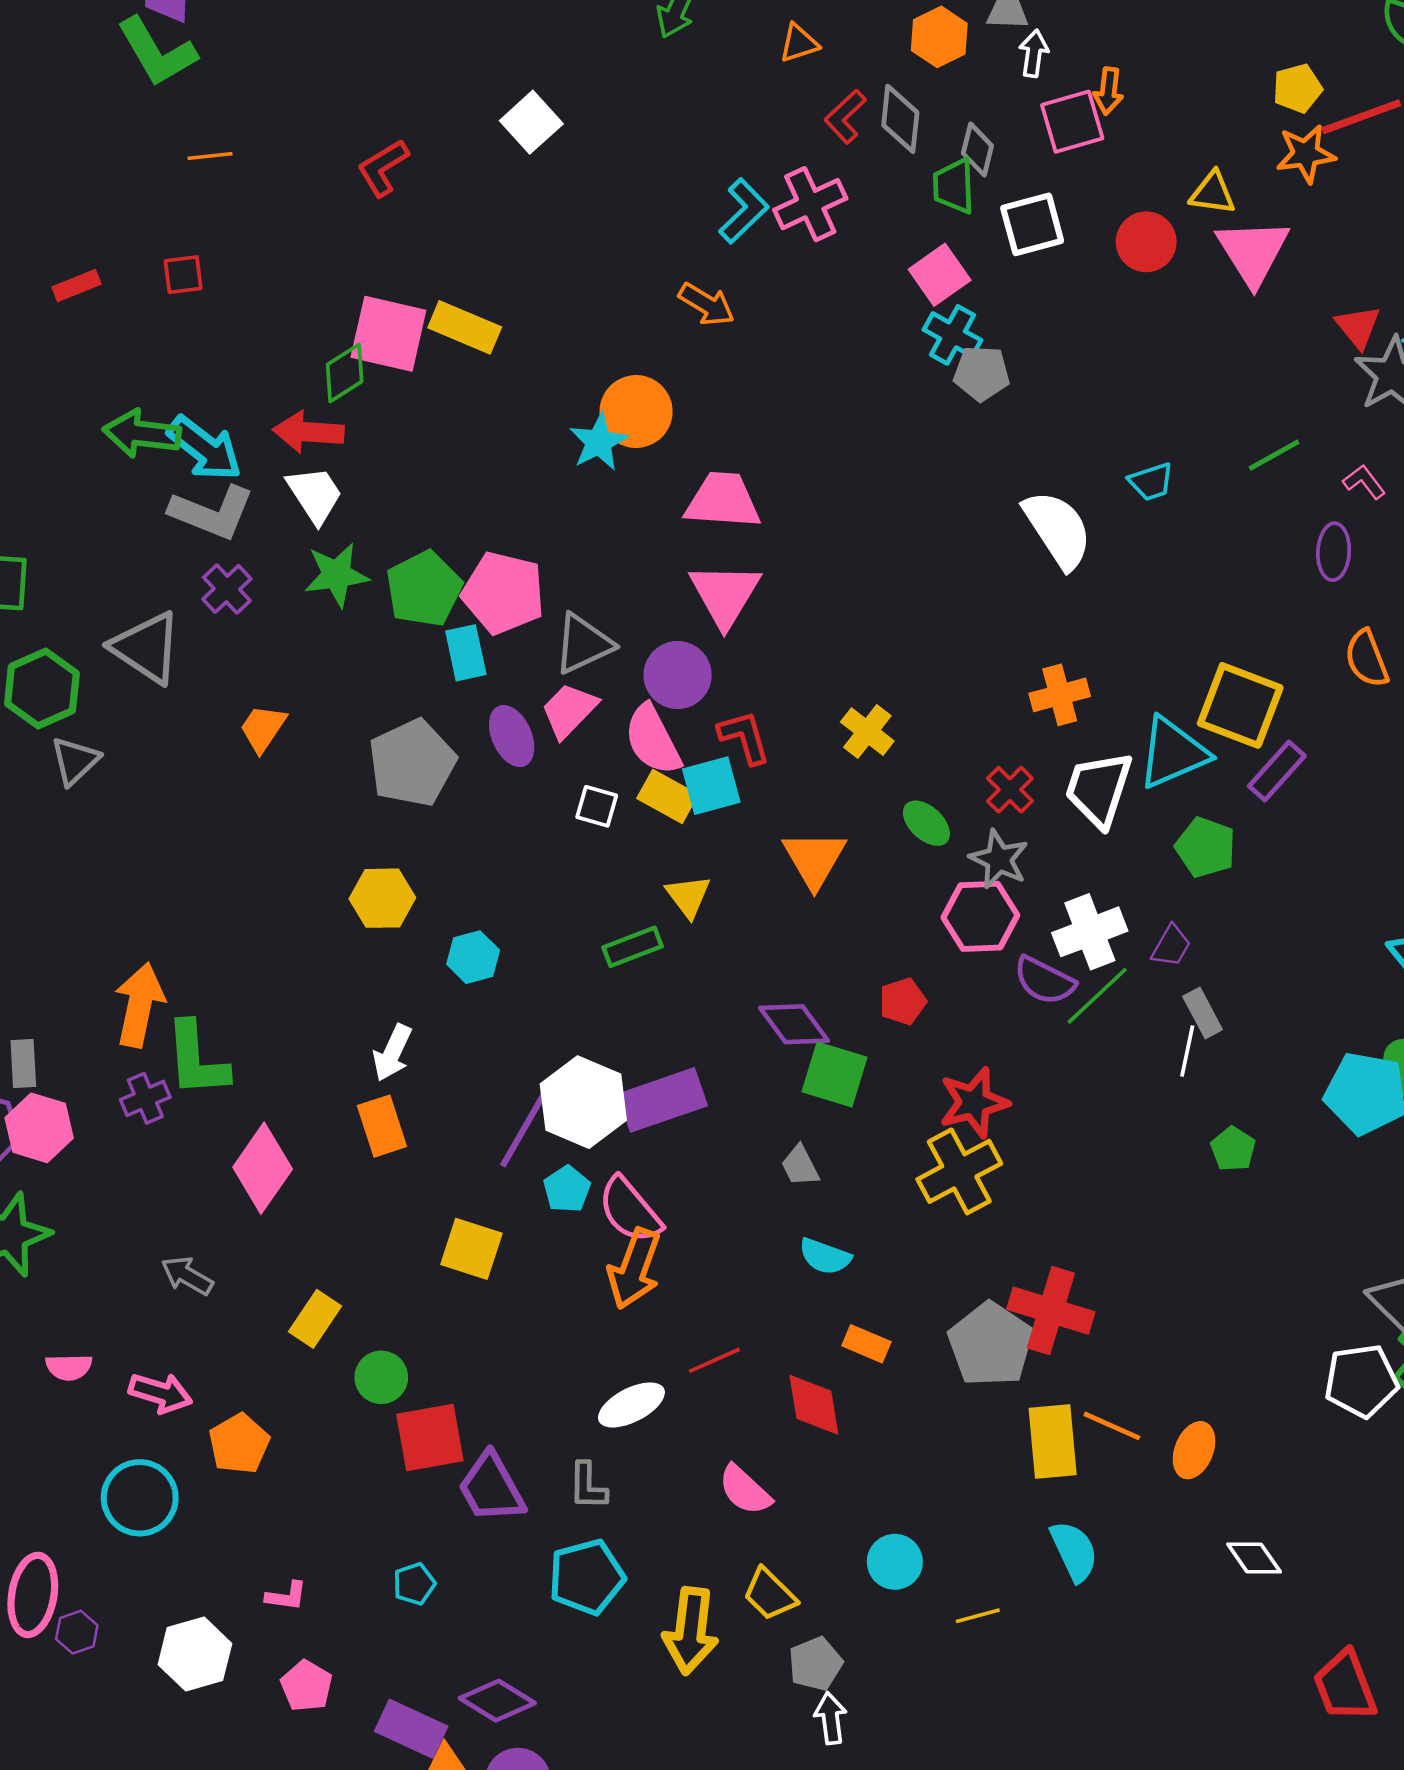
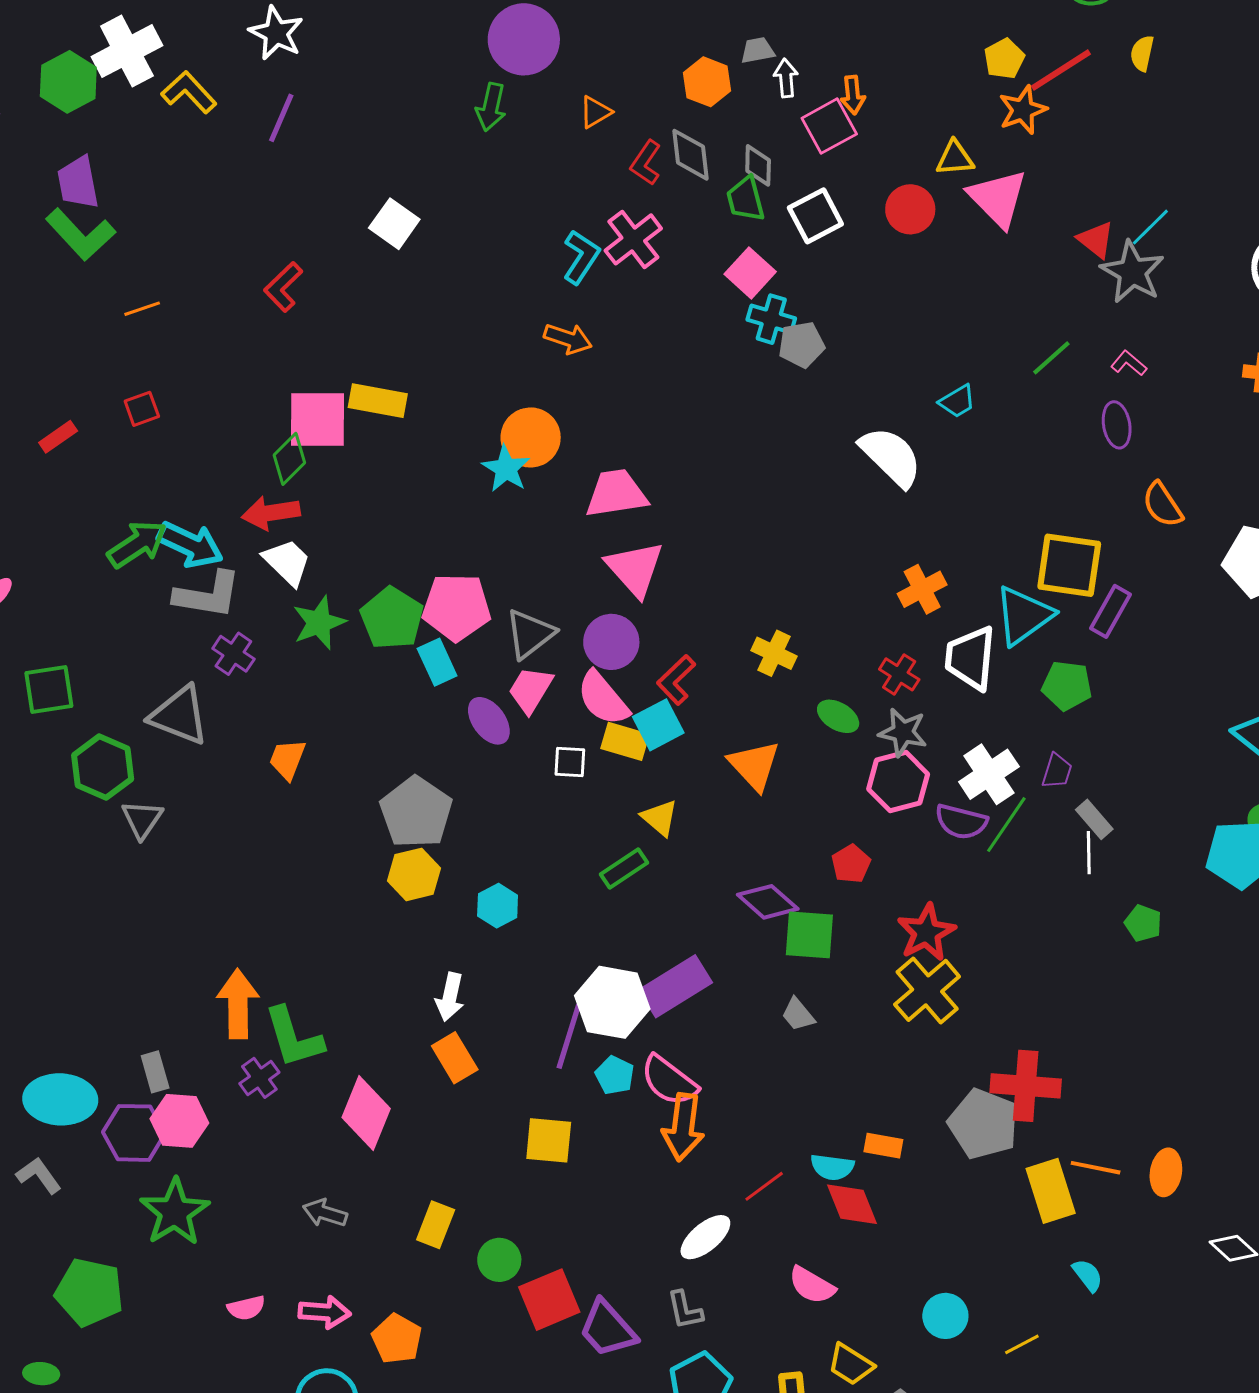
green arrow: (142, 434) -> (137, 544), turned 152
red L-shape: (744, 737) -> (676, 680), turned -105
gray pentagon: (412, 763) -> (416, 812), moved
cyan semicircle: (825, 1256) -> (832, 1167), moved
cyan semicircle: (1074, 1551) -> (1088, 1275), size x0.7

